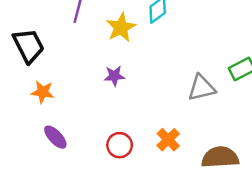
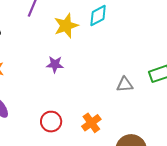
gray triangle: (202, 88) -> (125, 84), size x0.7

